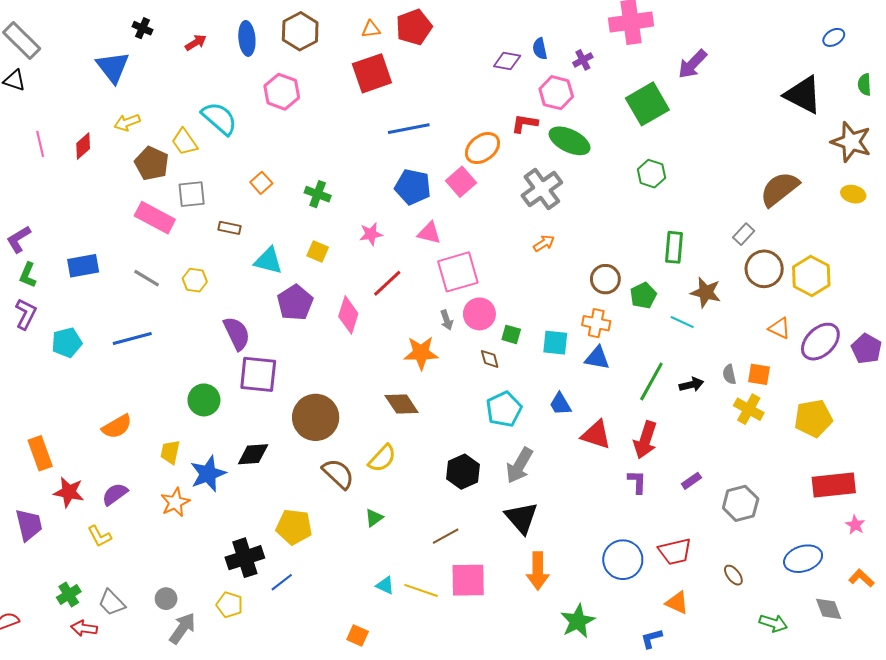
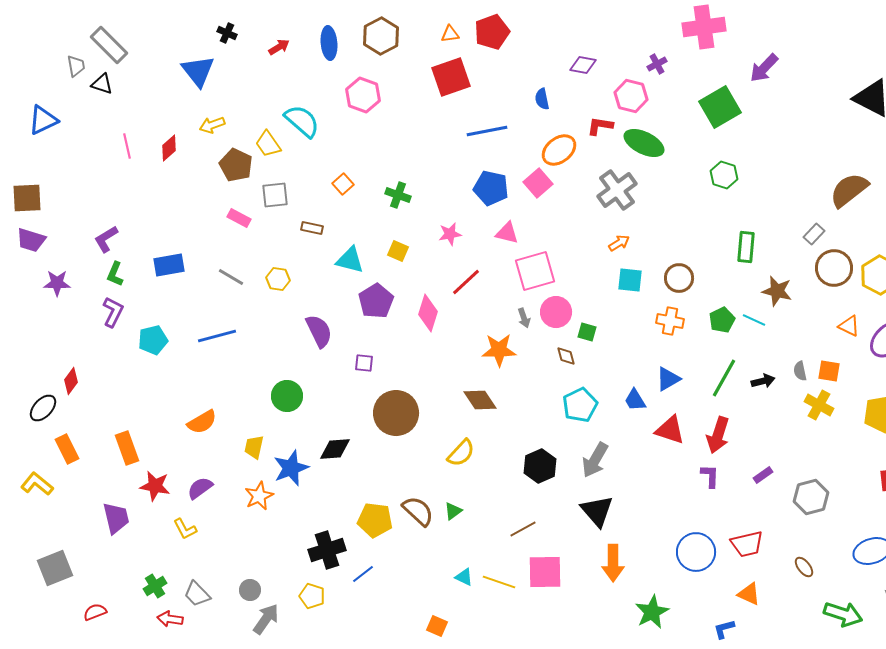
blue semicircle: (540, 49) -> (542, 99), moved
pink rectangle: (155, 218) -> (239, 218), size x0.6
green pentagon: (643, 295) -> (722, 320), moved
cyan square: (555, 343) -> (630, 280), moved
blue triangle: (597, 358) -> (668, 379), moved, turned -40
purple square: (258, 374) -> (364, 363), moved, size x0.5
brown semicircle: (338, 474) -> (418, 511), moved
green arrow: (773, 623) -> (843, 614), size x1.4

